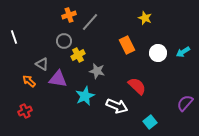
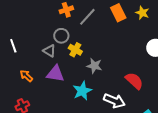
white line: (14, 37) -> (13, 46), moved
orange rectangle: (127, 45) -> (118, 13), moved
yellow cross: (78, 55) -> (75, 50), turned -32
gray triangle: (42, 64) -> (49, 51), moved

